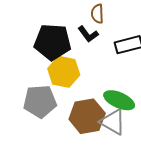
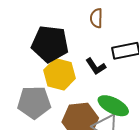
black L-shape: (88, 34) -> (96, 66), moved

